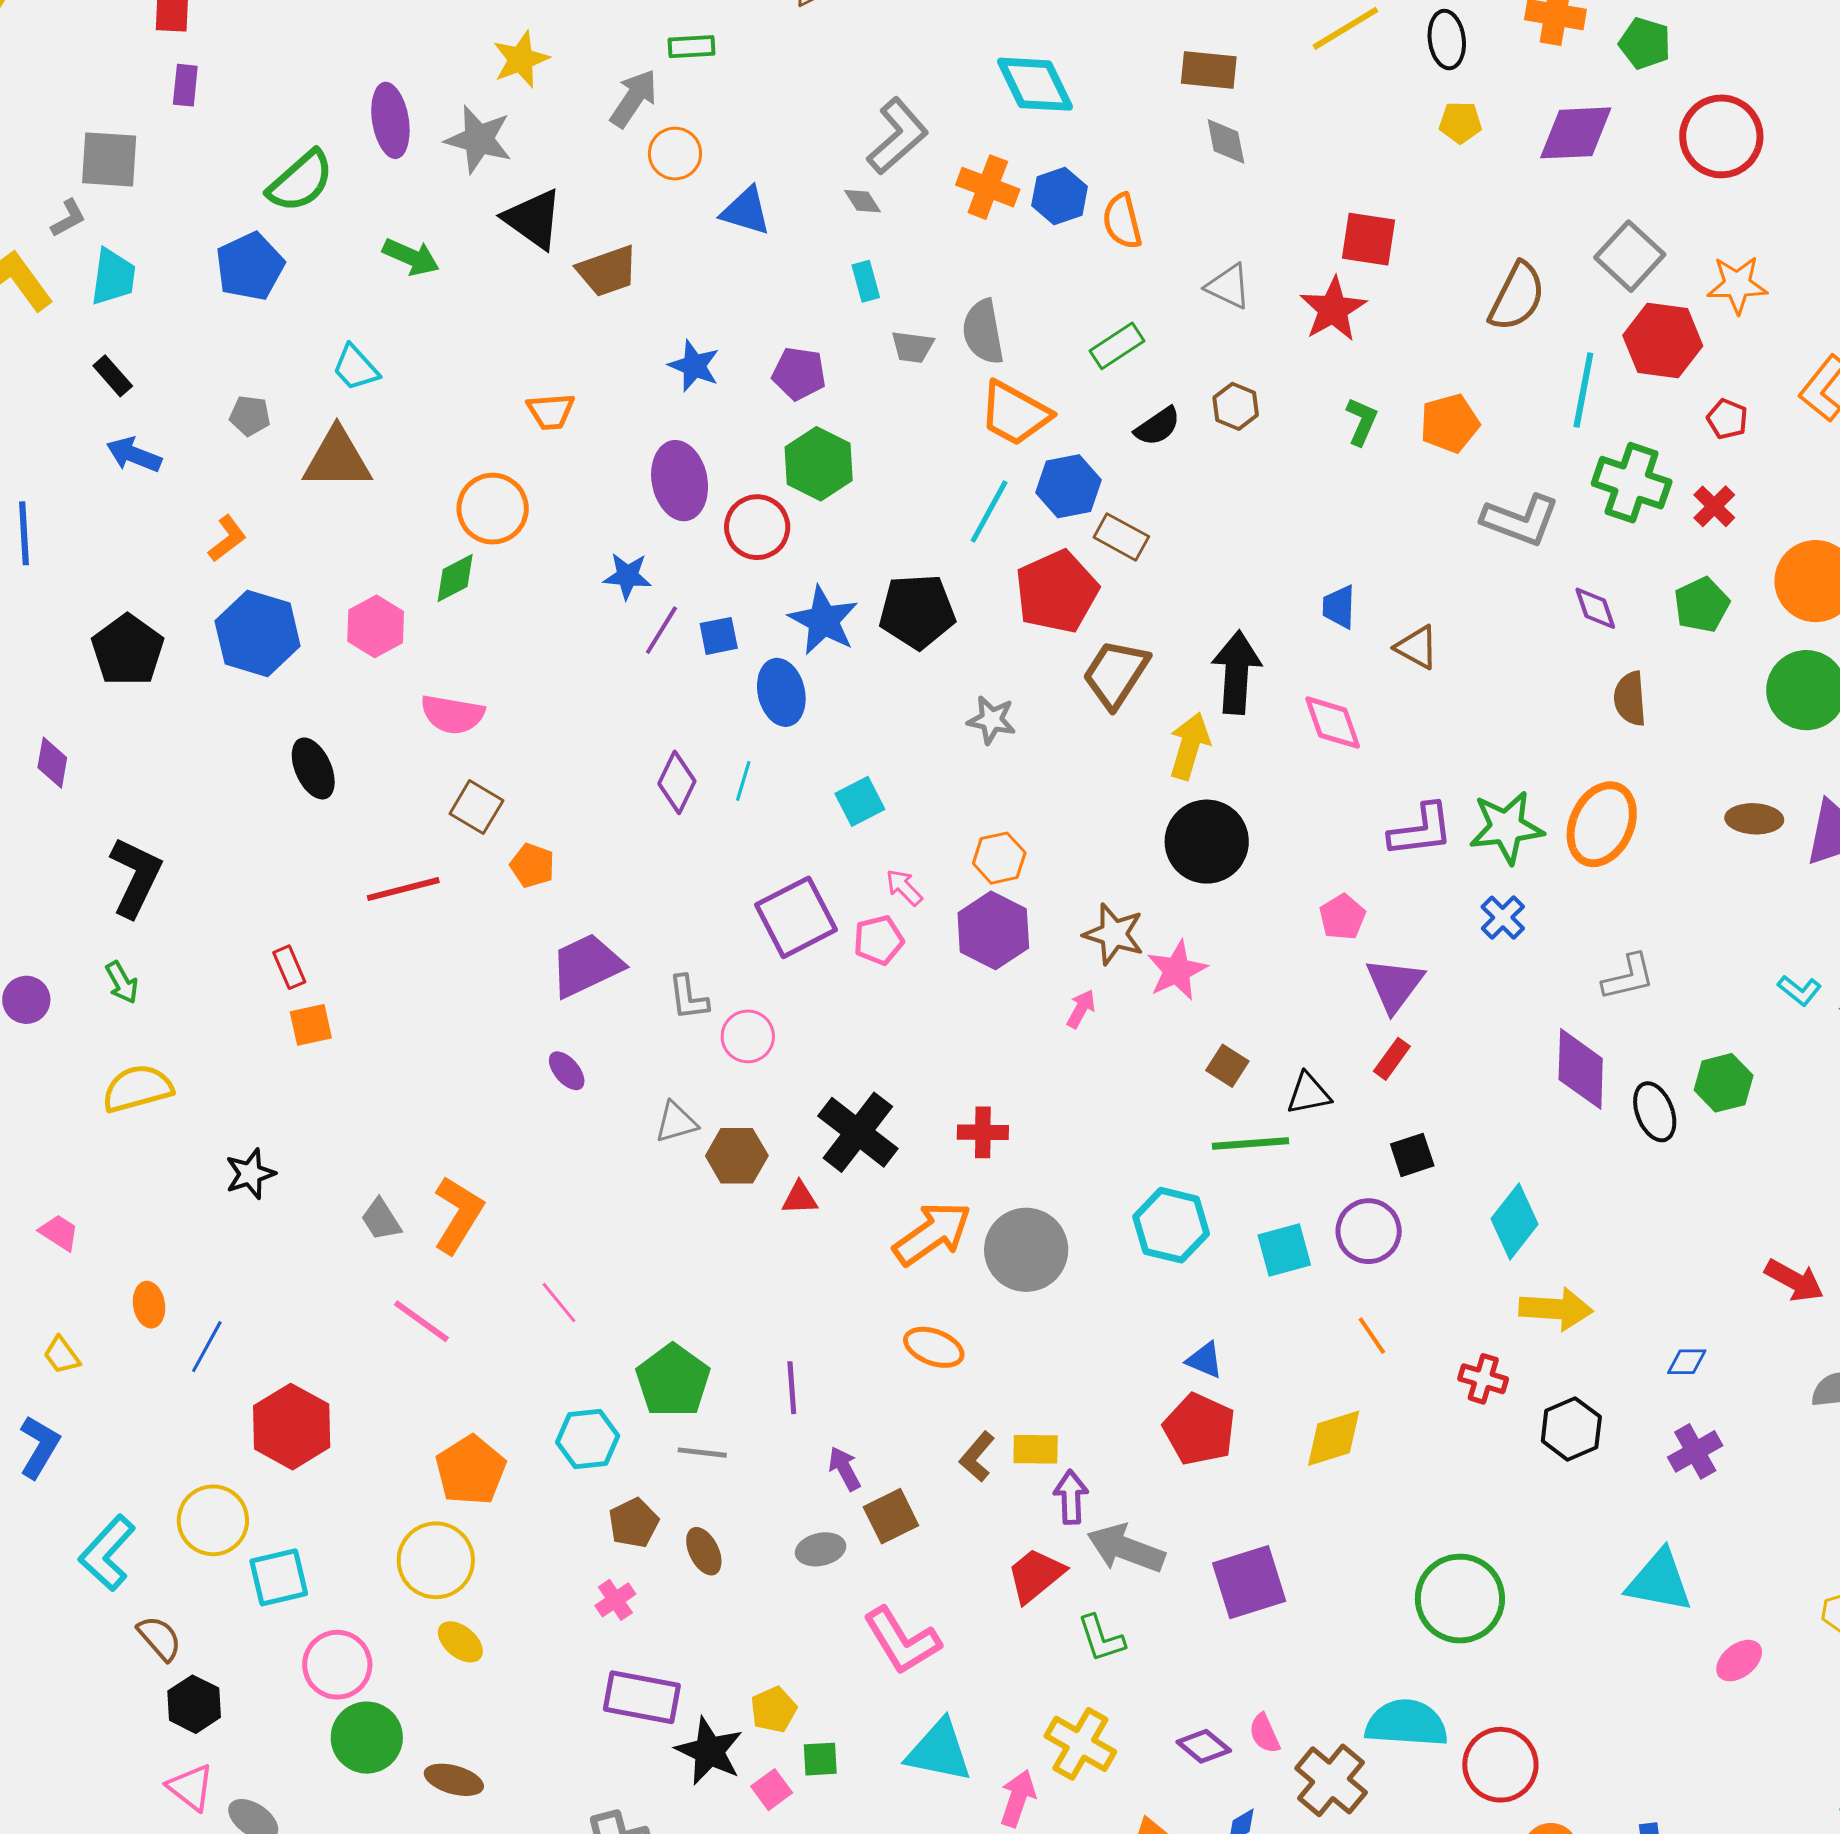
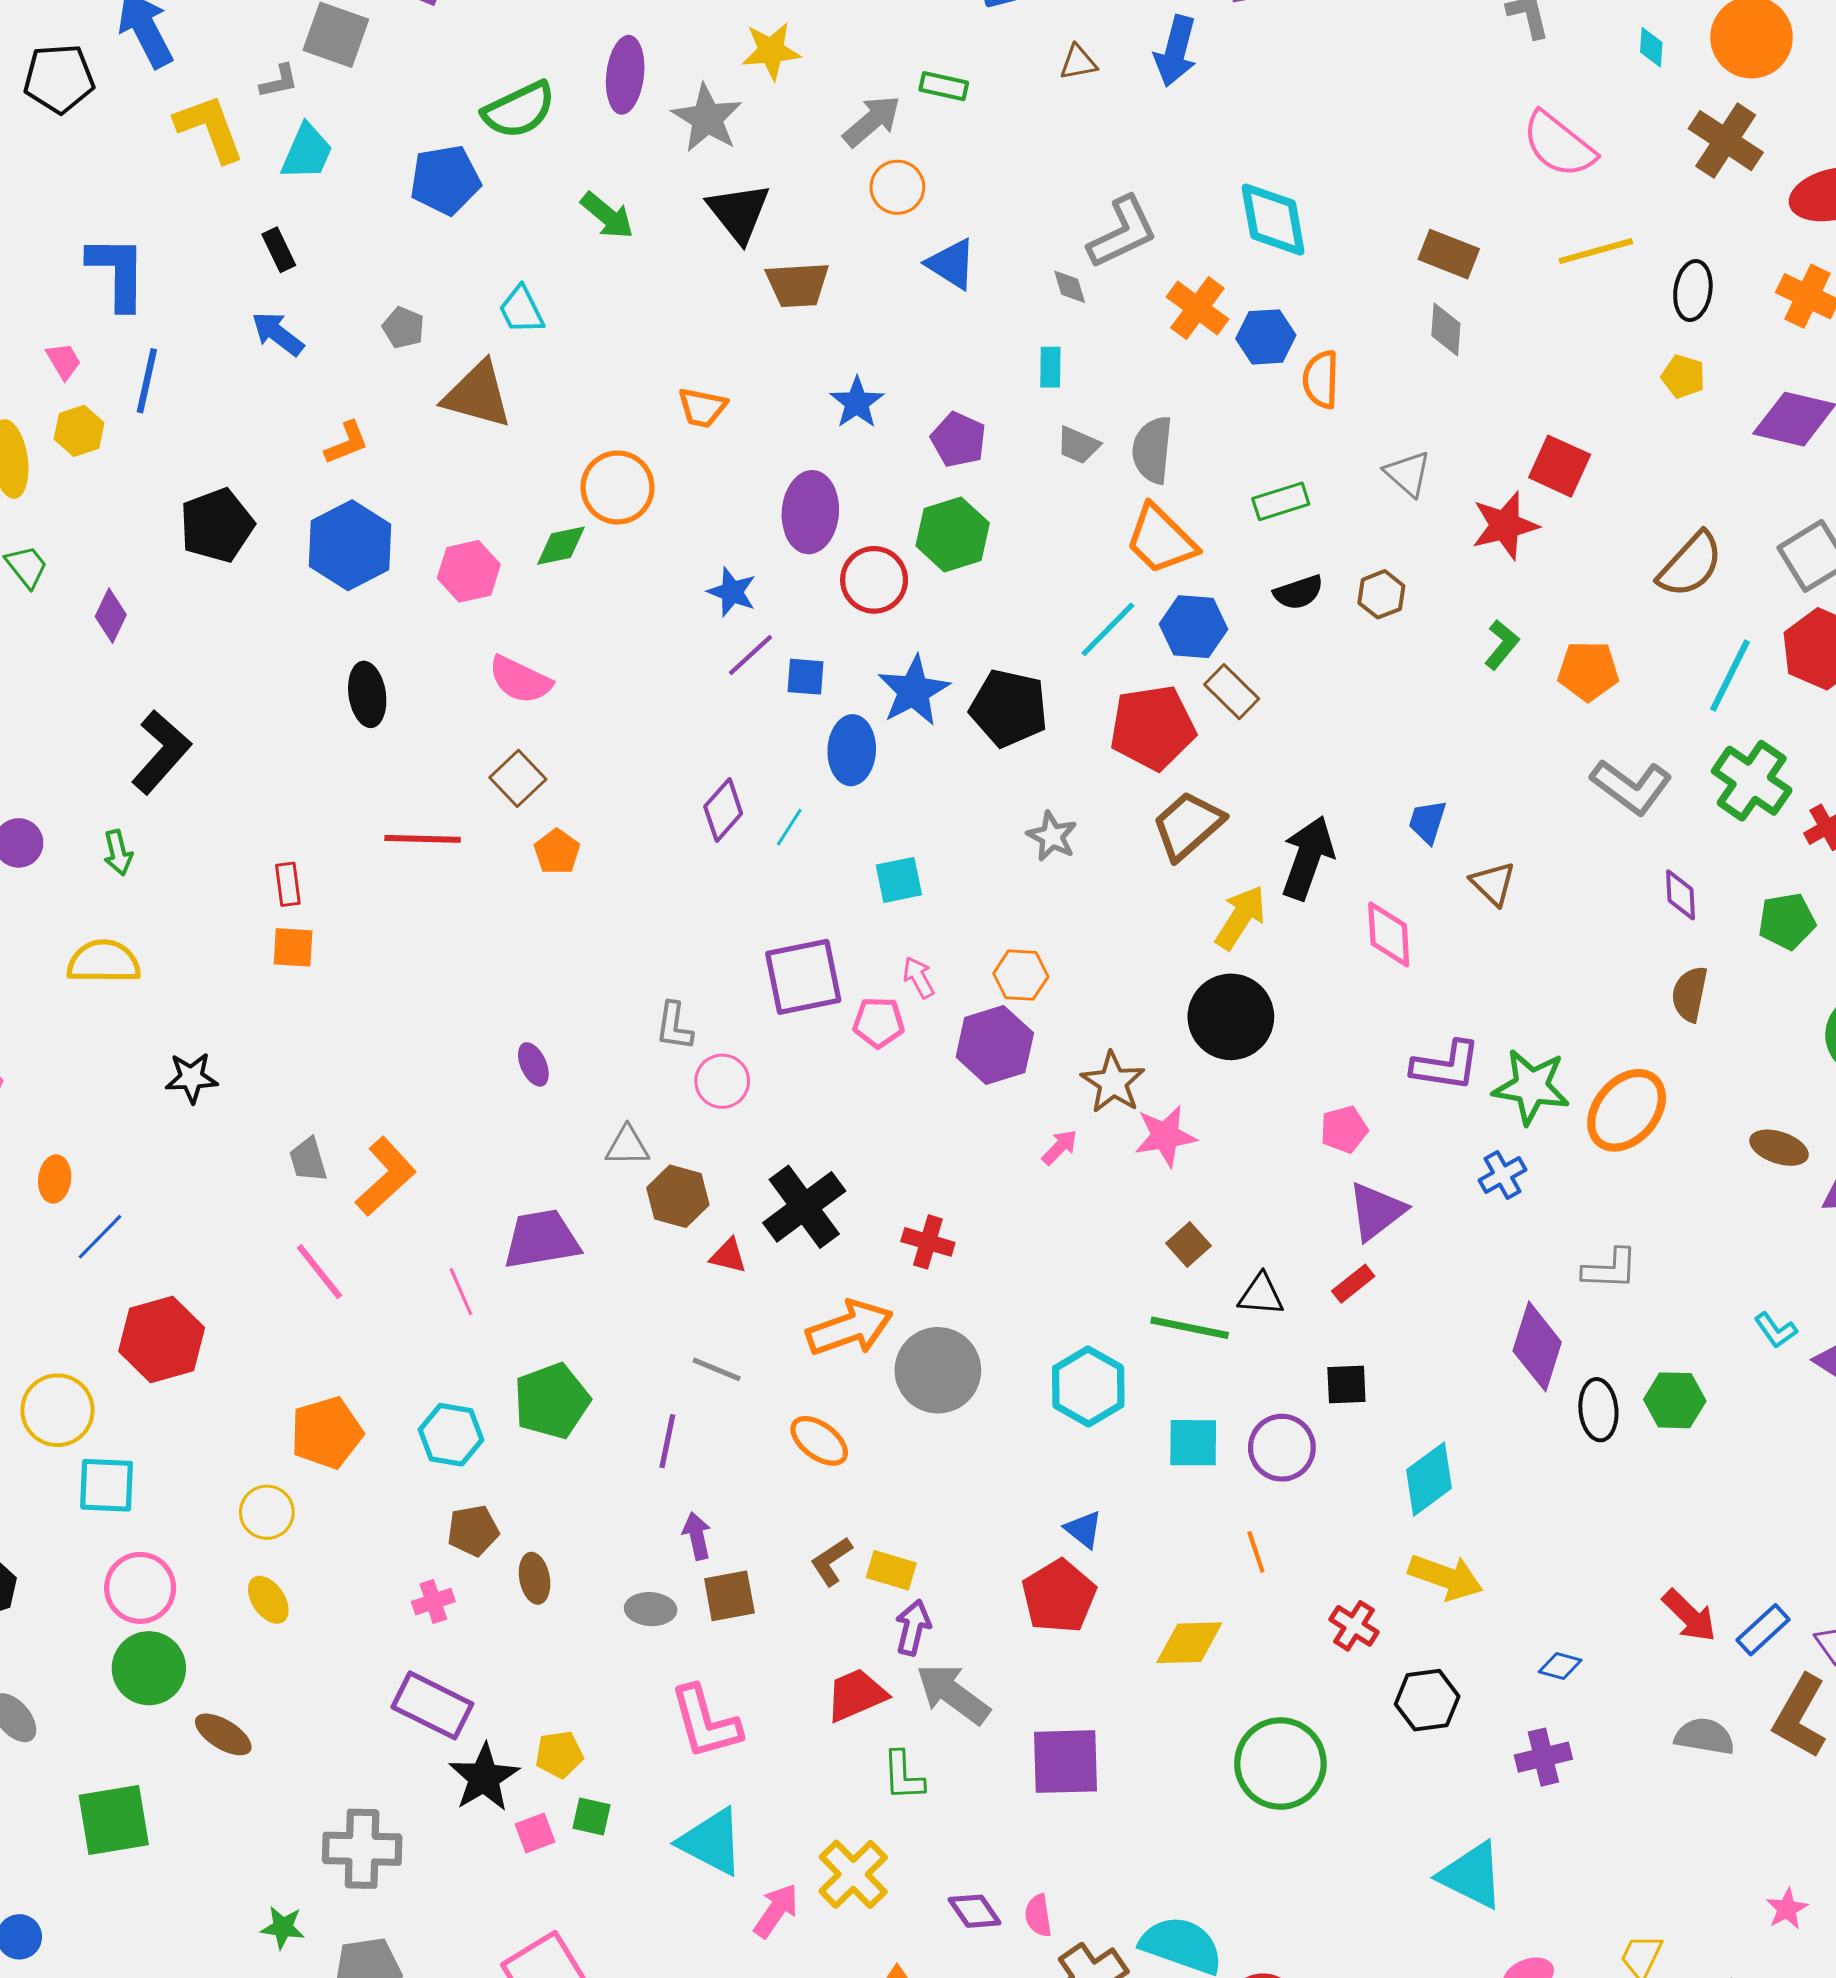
purple trapezoid: (586, 965) -> (542, 1239), moved
gray line: (702, 1453) -> (717, 1369), moved
yellow circle: (436, 1560) -> (267, 1512), size x0.7
green circle: (1460, 1599) -> (1280, 1764), moved

